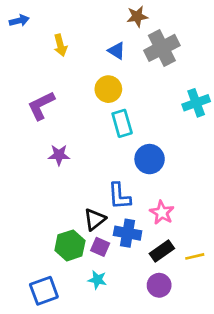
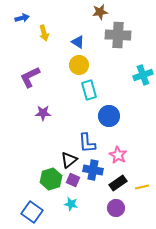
blue arrow: (19, 21) -> (22, 18), moved
gray cross: (162, 48) -> (118, 35), turned 30
blue triangle: (117, 51) -> (78, 42), moved
blue square: (44, 291) -> (32, 212), turned -35

